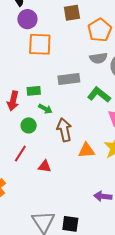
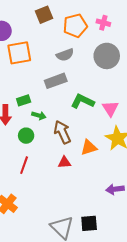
orange pentagon: (100, 30) -> (75, 26), turned 30
gray semicircle: (98, 58) -> (65, 55), moved
green L-shape: (99, 95) -> (82, 101), moved
red triangle: (45, 166) -> (64, 162), moved

